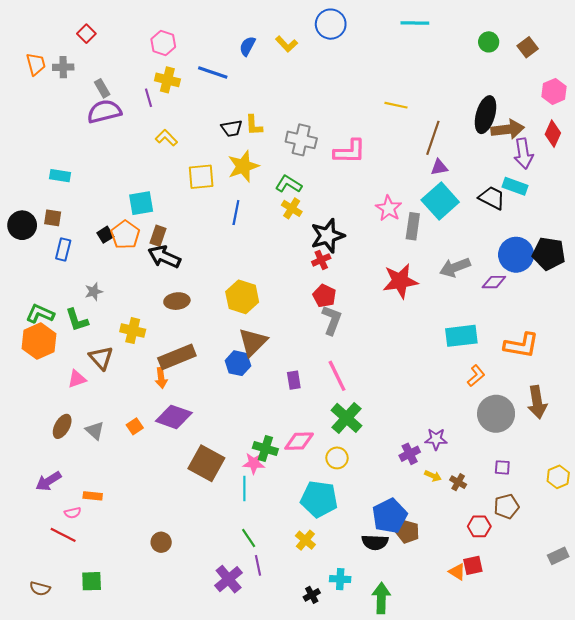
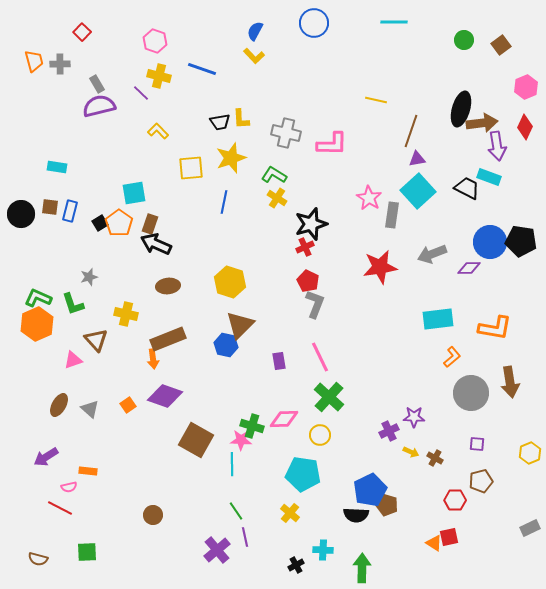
yellow L-shape: (286, 44) -> (254, 56), moved
blue semicircle: (247, 46) -> (255, 31), moved
purple line: (148, 98) -> (141, 93), turned -30
blue rectangle: (63, 249) -> (70, 211), moved

